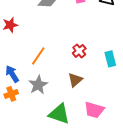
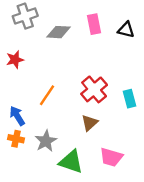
red cross: (79, 51) -> (94, 89), size x1.6
gray star: (38, 85) -> (46, 141), moved
orange cross: (11, 94) -> (16, 139), turned 32

